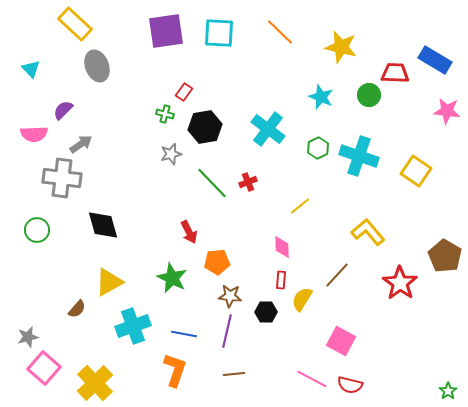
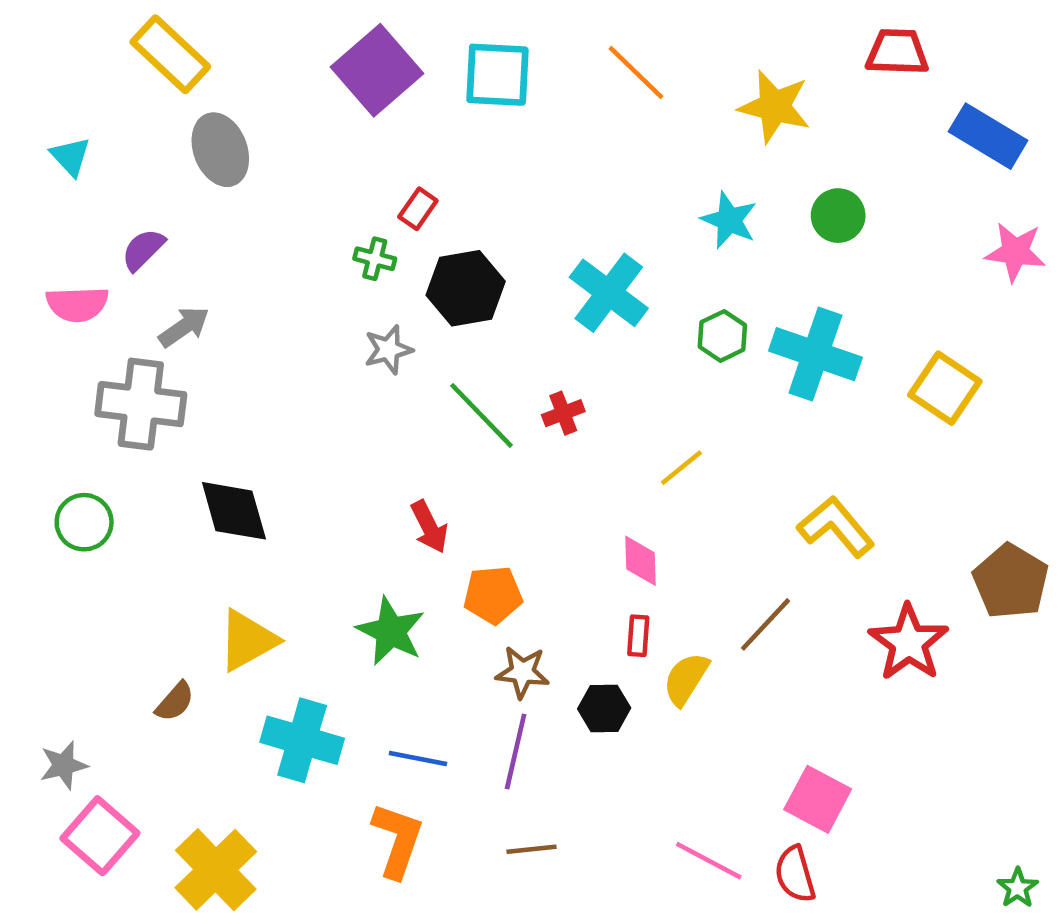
purple square: (166, 31) -> (377, 70), turned -33
red trapezoid: (395, 73) -> (897, 52), moved
cyan cross: (133, 326) -> (302, 740), turned 36
pink square: (341, 341) -> (818, 799), moved
red semicircle: (350, 385) -> (795, 874), turned 60

